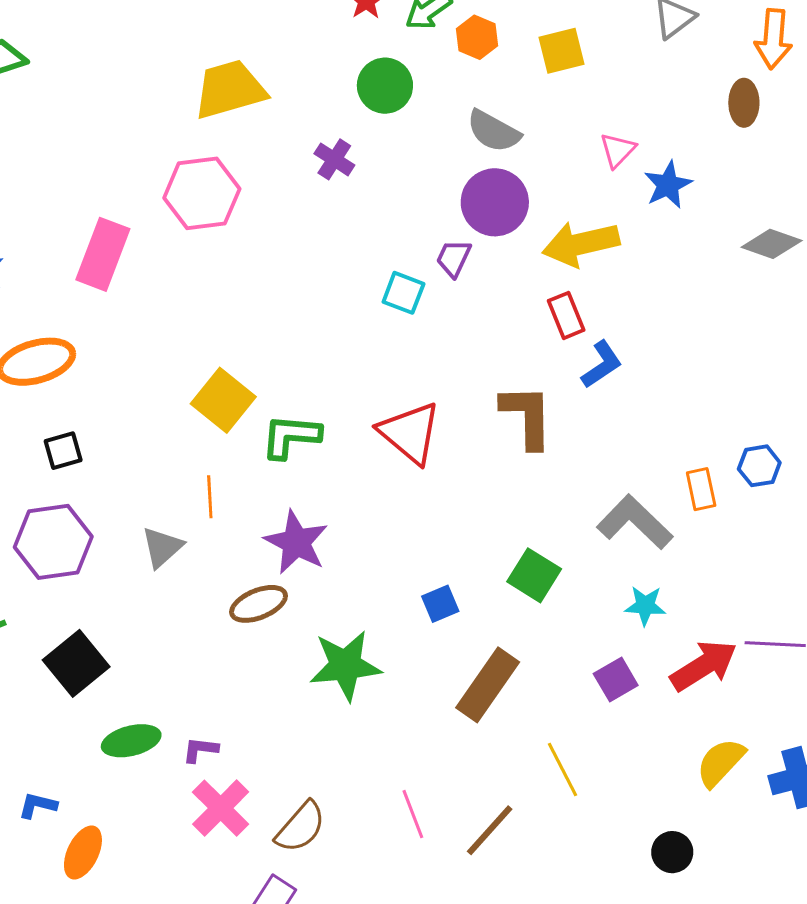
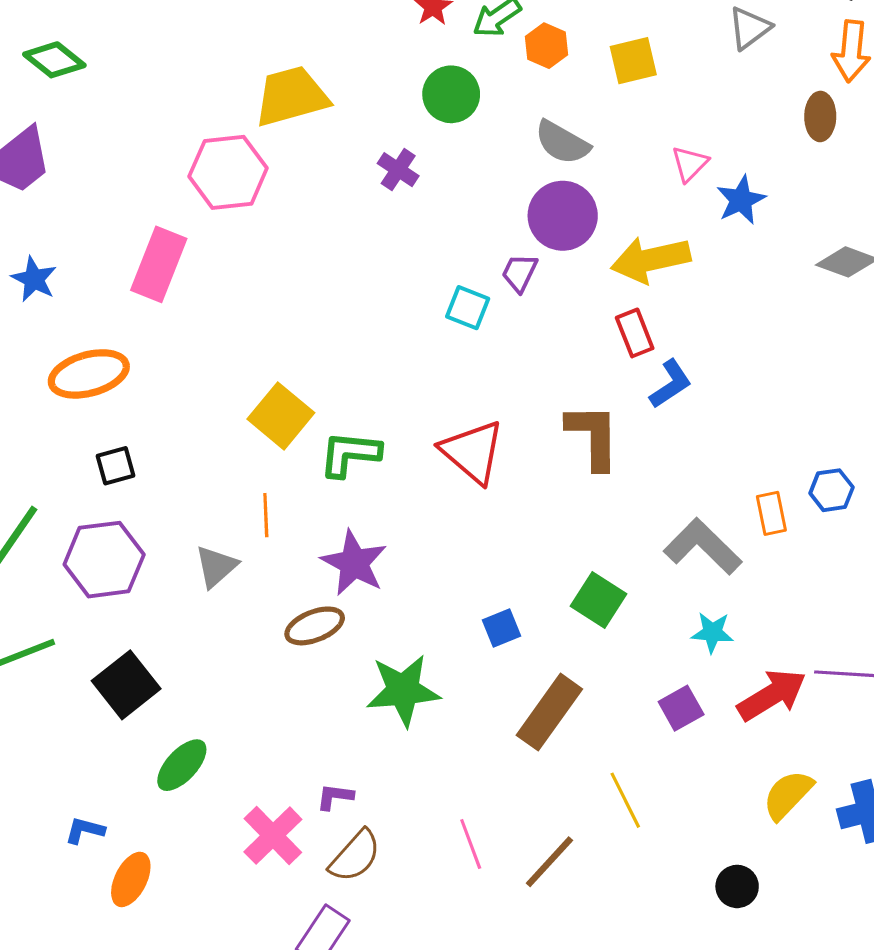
pink hexagon: (202, 193) -> (228, 172), moved
green ellipse: (131, 741) -> (182, 765), turned -34
purple L-shape: (200, 750) -> (335, 797), moved

